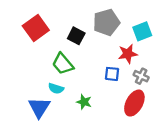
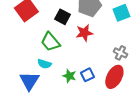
red star: (128, 54) -> (84, 33), moved
blue square: (112, 74) -> (87, 75), moved, turned -32

